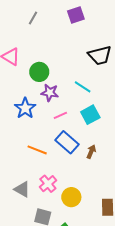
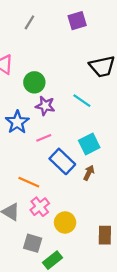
pink line: (60, 115) -> (44, 138), moved
cyan square: (90, 115) -> (89, 144), moved
orange line: (37, 150) -> (29, 182), moved

